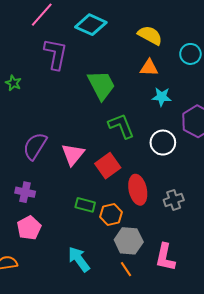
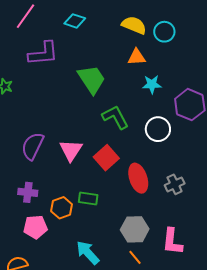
cyan diamond: (91, 25) -> (75, 21), size x0.7
purple L-shape: (56, 54) -> (43, 53), turned 80
cyan circle: (190, 54) -> (164, 32), moved
orange hexagon: (111, 214) -> (62, 208), moved
pink pentagon: (29, 228) -> (35, 227), turned 30

